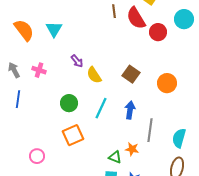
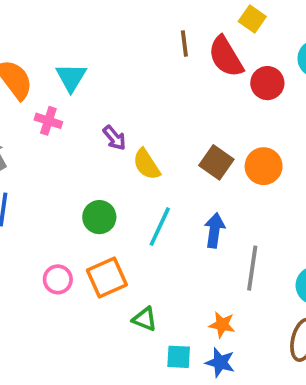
pink cross: (39, 70) -> (48, 121), moved
orange circle: (167, 83) -> (264, 166), moved
orange star: (132, 149) -> (222, 325), moved
pink circle: (37, 156) -> (58, 279), moved
green triangle: (115, 157) -> (145, 319), moved

